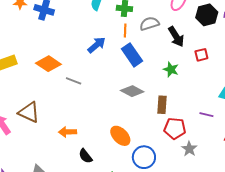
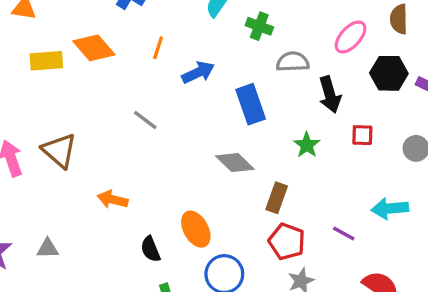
orange line: (125, 31) -> (158, 48), moved
orange diamond: (48, 64) -> (94, 48), moved
black semicircle: (85, 156) -> (151, 249), moved

